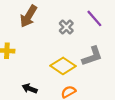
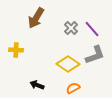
purple line: (94, 18) -> (92, 29), moved

